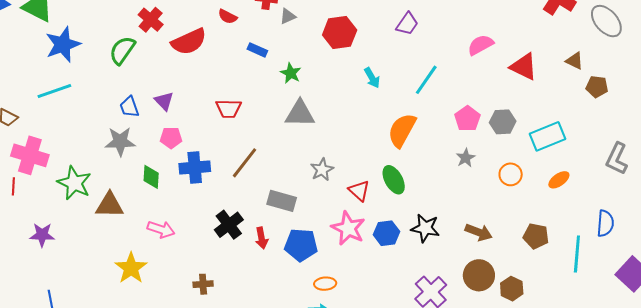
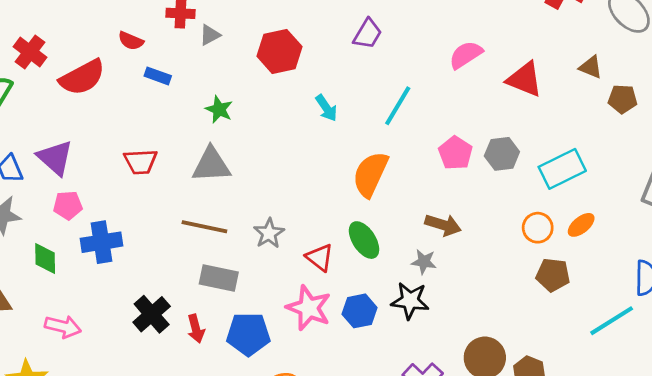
blue rectangle: (257, 50) -> (158, 76), moved
purple triangle: (164, 101) -> (55, 158), size x1.4
gray triangle: (300, 114) -> (211, 165), moved
gray star: (466, 158) -> (424, 262), moved, turned -30
brown line: (245, 163) -> (204, 227), moved, turned 68
orange circle: (511, 174) -> (538, 228), moved
brown arrow: (479, 232) -> (443, 225), moved
brown pentagon: (536, 236) -> (553, 275), moved
cyan line: (577, 254) -> (612, 321), turned 57

